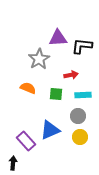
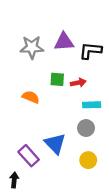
gray star: (39, 59) -> (32, 47), moved, turned 30
green square: (56, 94) -> (57, 79), moved
blue triangle: (50, 130) -> (55, 144), turned -50
yellow circle: (80, 137) -> (88, 160), moved

